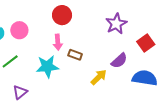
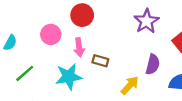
pink circle: (19, 30) -> (51, 34), moved
purple semicircle: (119, 61) -> (153, 64), turned -30

